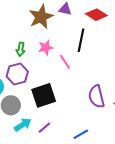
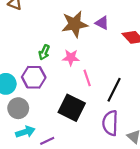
black line: (81, 40) -> (114, 90), moved
black square: (44, 95) -> (72, 108), moved, turned 30

